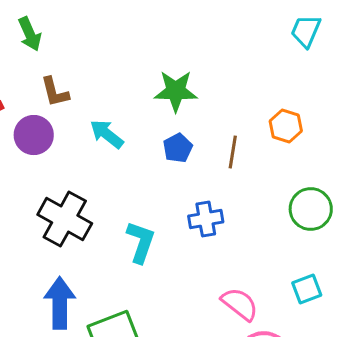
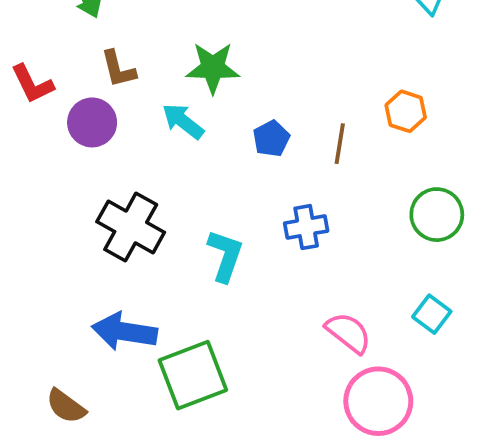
green star: (176, 91) -> (213, 68), moved
cyan square: (307, 289) -> (432, 314), turned -32
blue arrow: (60, 303) -> (124, 332), turned -81

